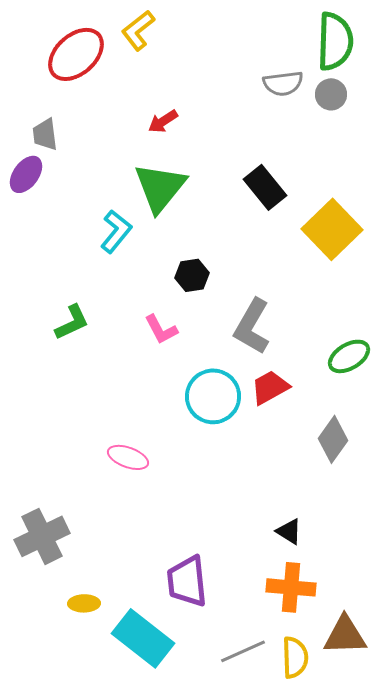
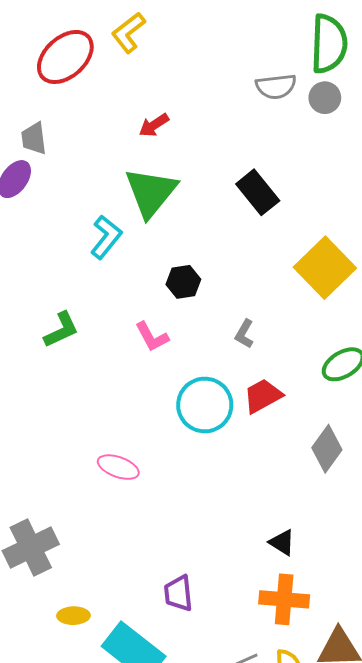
yellow square: (332, 229) -> (325, 268), moved
gray L-shape: (252, 326) -> (244, 334), size x0.5
purple trapezoid: (187, 581) -> (178, 593), size x0.7

